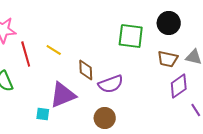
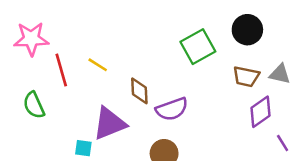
green square: (131, 36) -> (198, 47), turned -36

